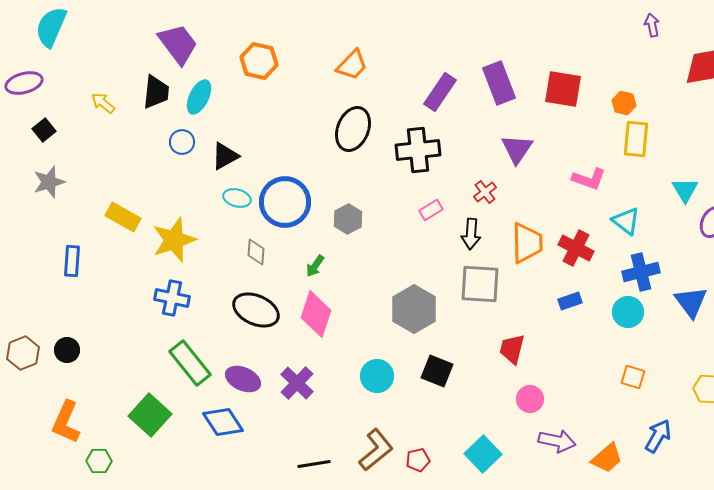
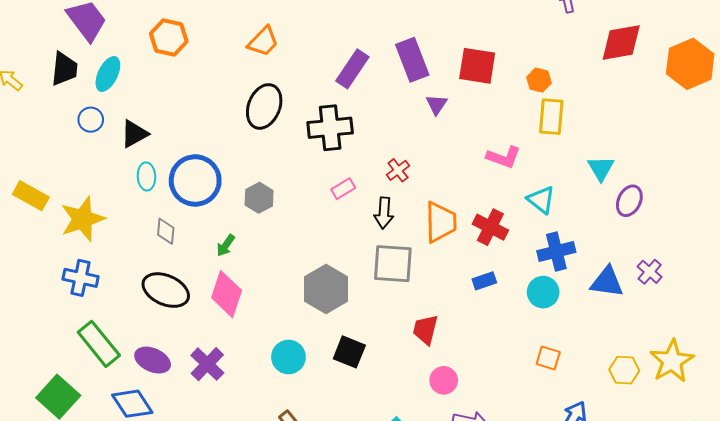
purple triangle: (517, 149) -> (437, 104), moved, size x0.7
cyan ellipse: (237, 198) -> (146, 176), turned 72
blue triangle: (691, 302) -> (607, 282), turned -45

